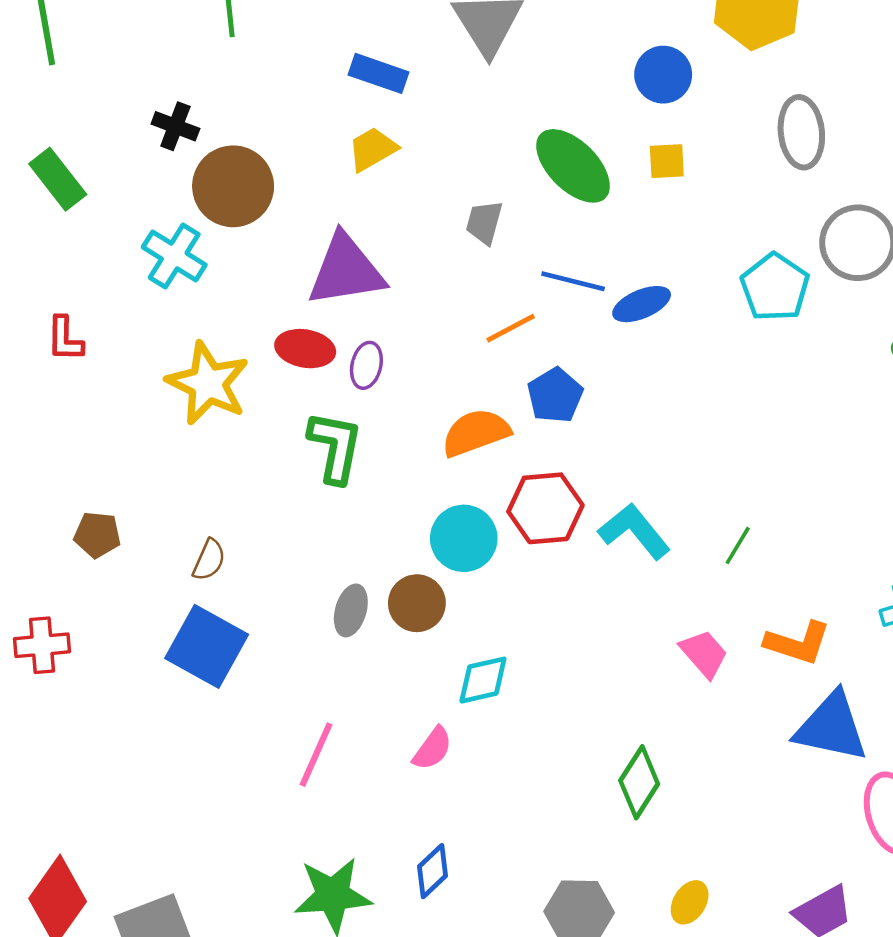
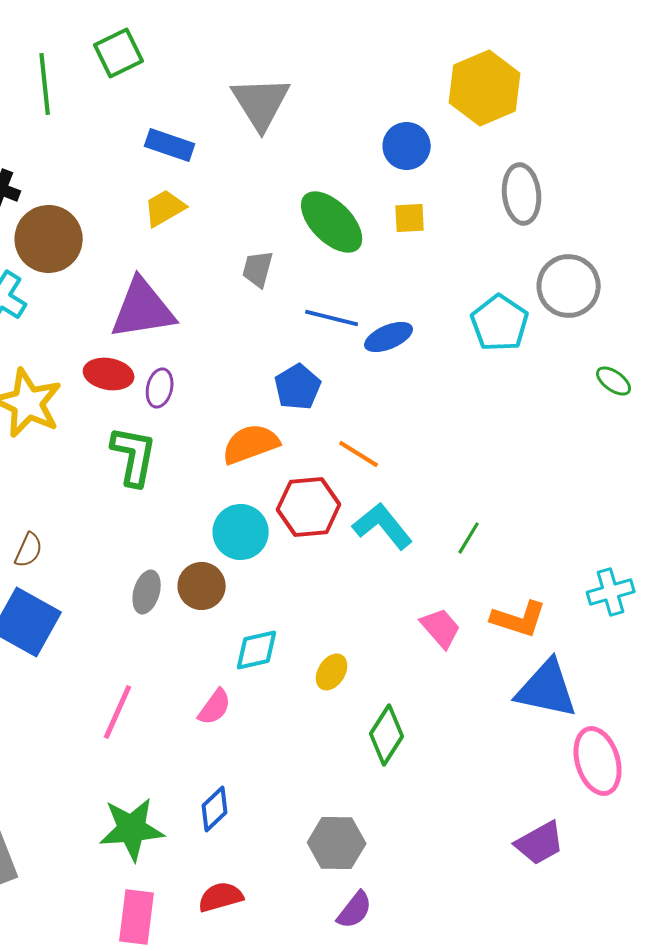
orange line: (511, 328) -> (359, 454), moved, turned 60
blue pentagon: (555, 395) -> (298, 387), moved
yellow ellipse: (690, 902) -> (332, 672), moved

